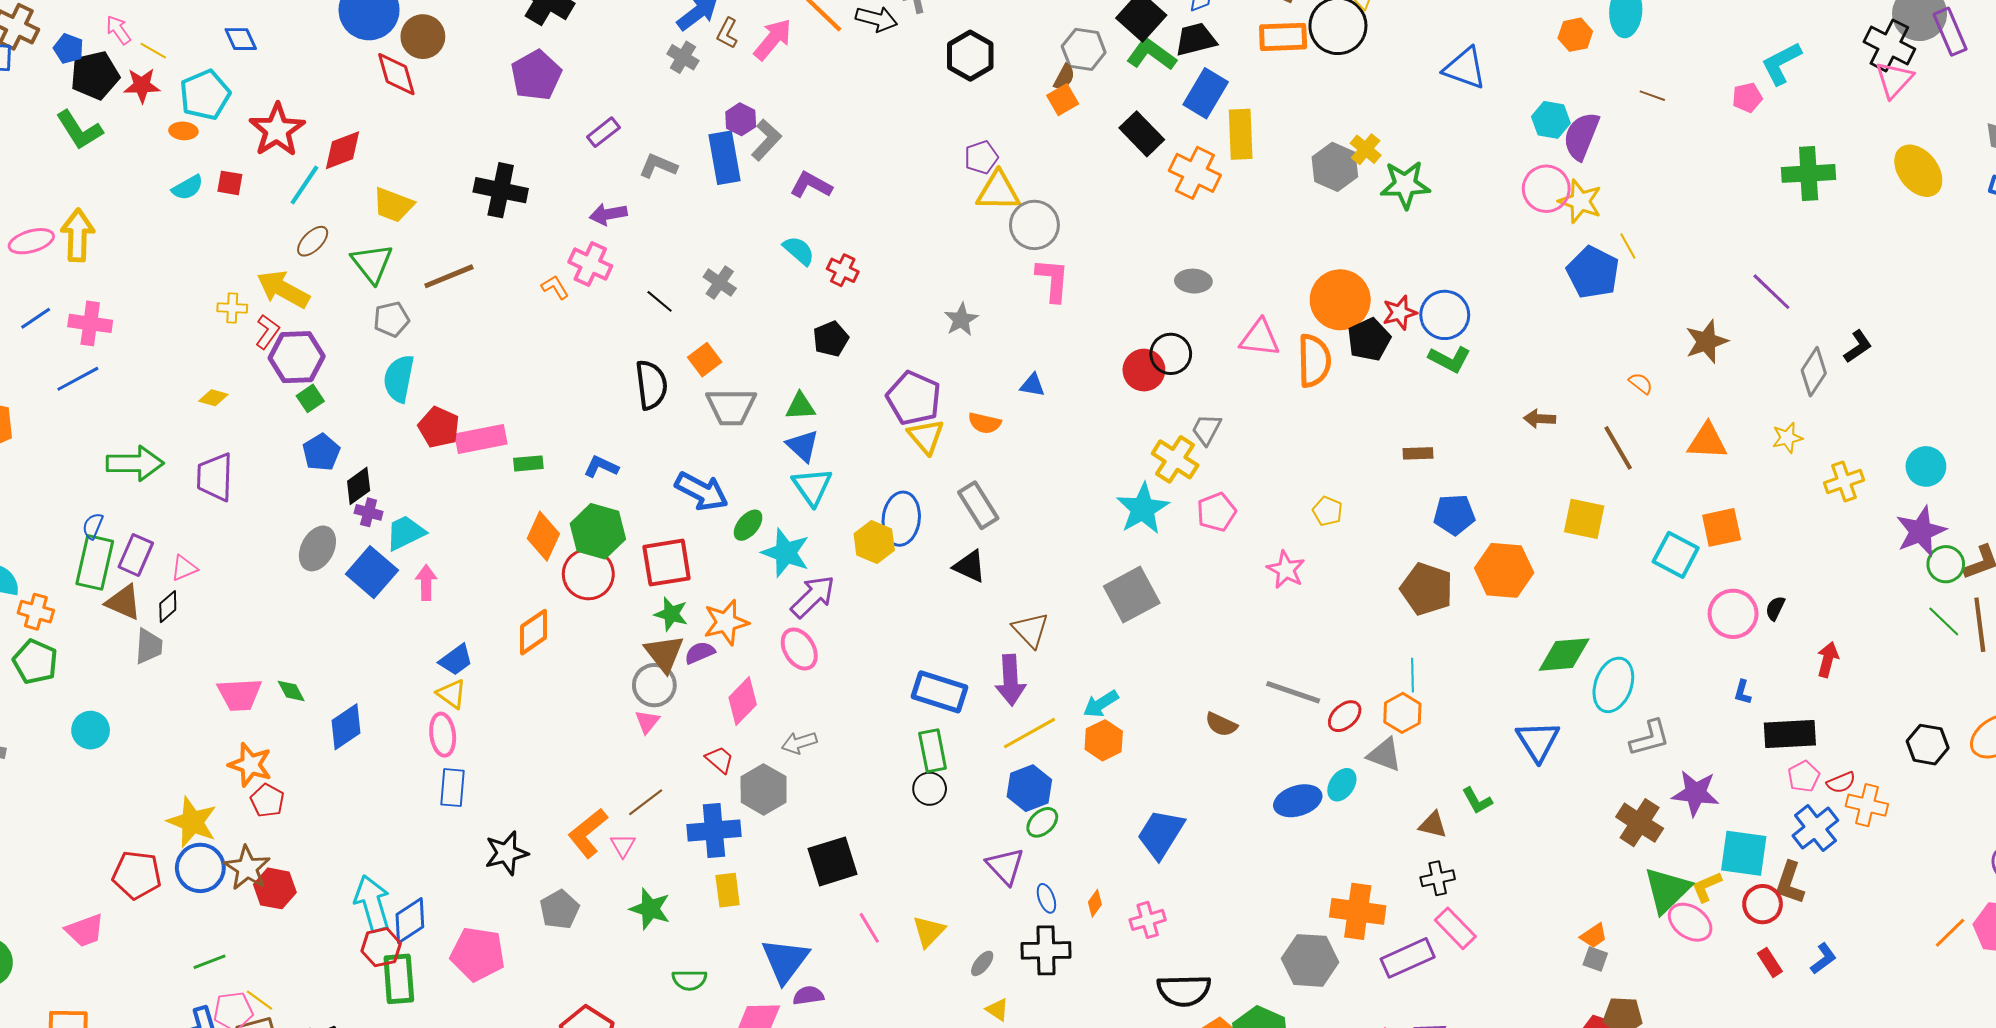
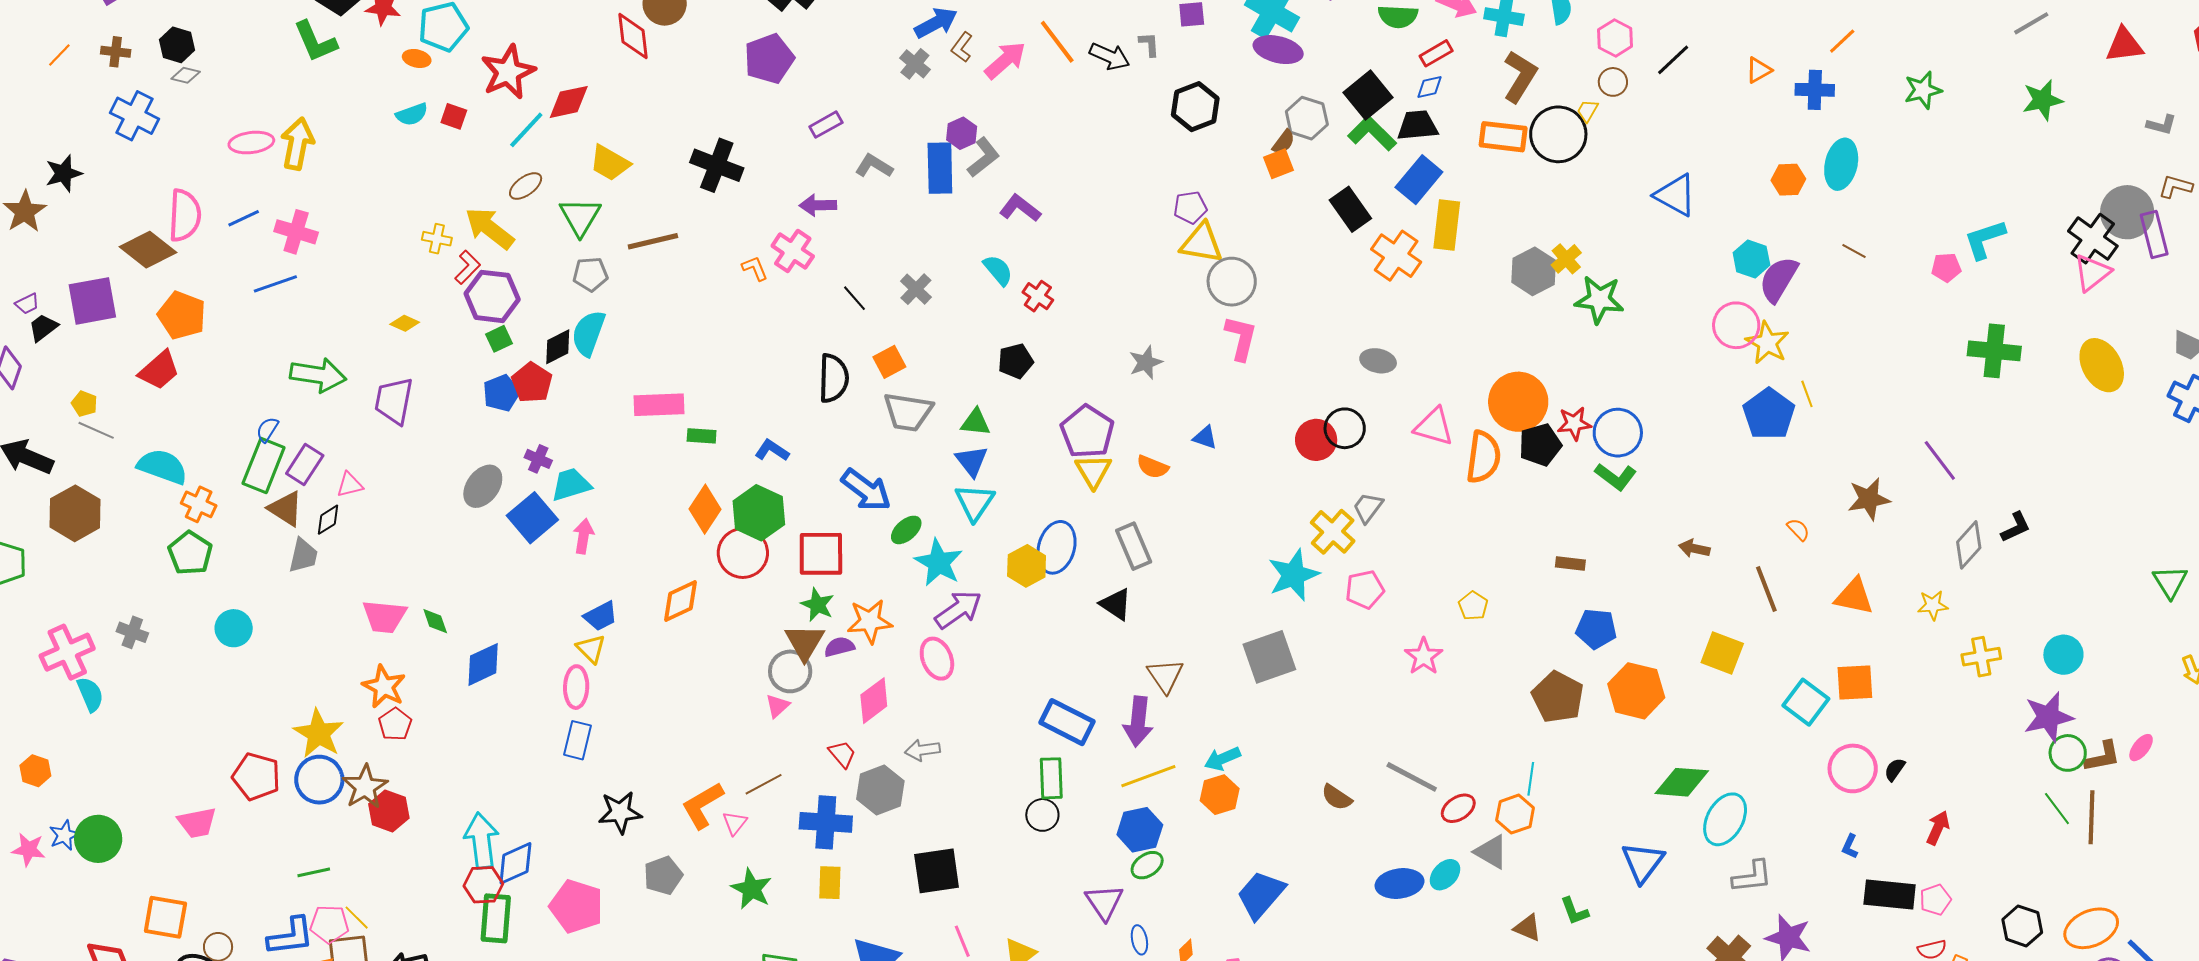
red pentagon: (439, 427) -> (532, 383), moved
black diamond: (359, 486) -> (558, 347), moved
pink pentagon: (1804, 776) -> (1935, 900), moved

